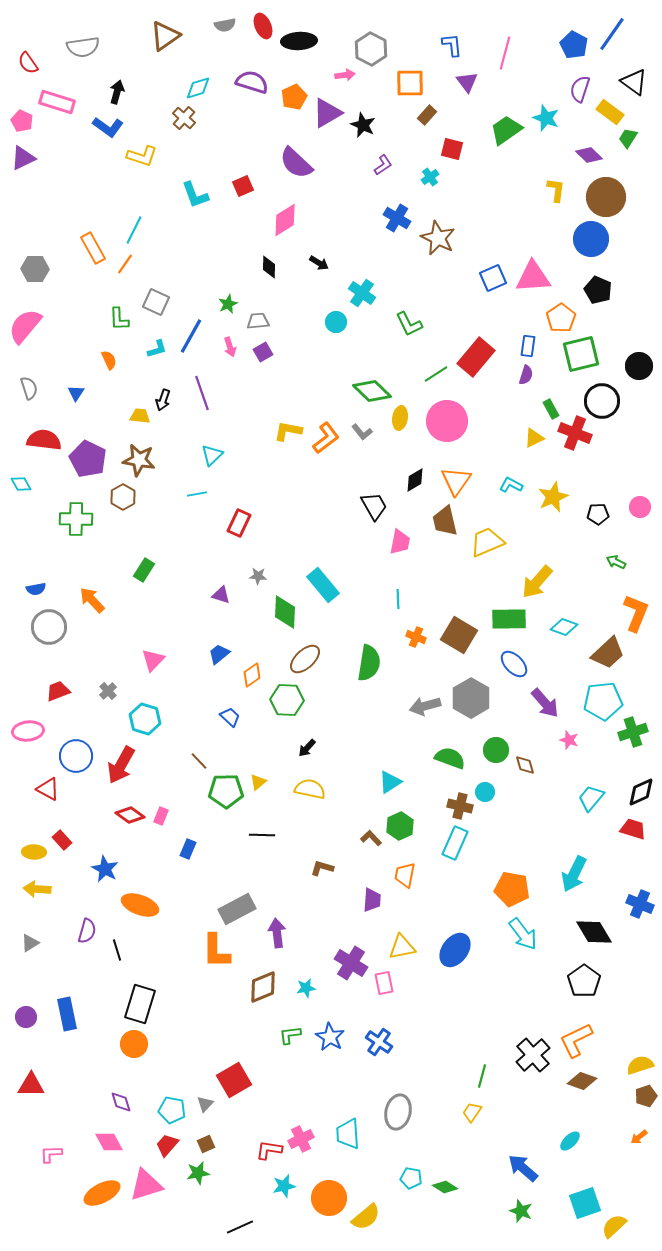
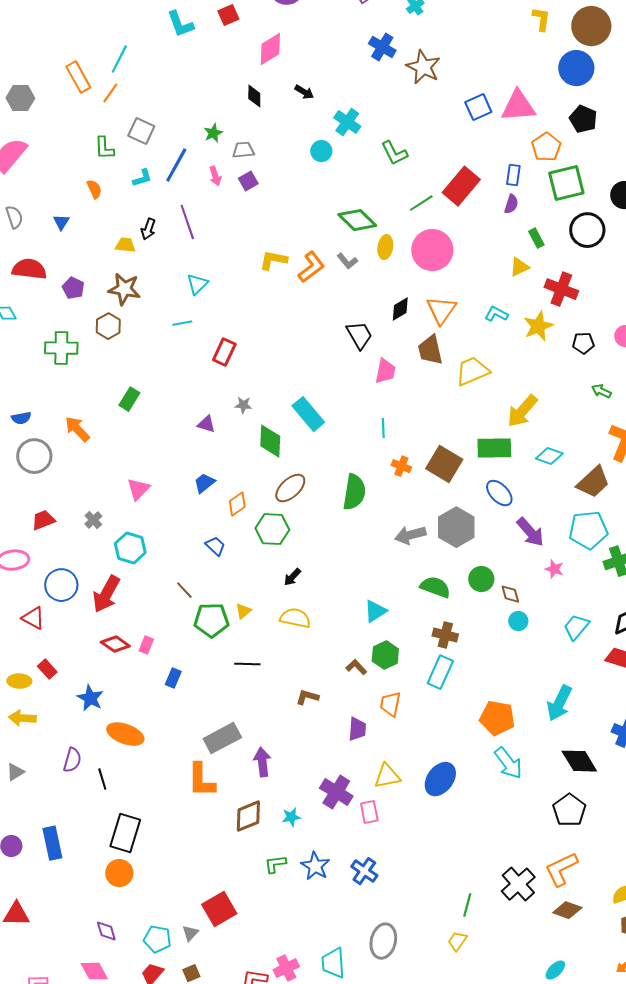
red cross: (575, 433) -> (561, 289), moved
purple pentagon: (88, 459) -> (73, 288), size x0.6
cyan circle: (485, 792) -> (518, 621), moved

